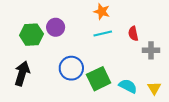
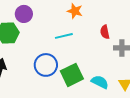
purple circle: (56, 27) -> (24, 14), moved
cyan line: (103, 34) -> (64, 36), moved

